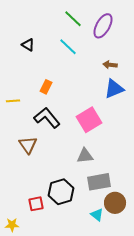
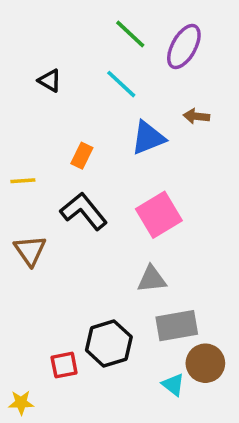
blue triangle: (114, 89) -> (148, 138), moved
brown triangle: (28, 145) -> (30, 251), moved

